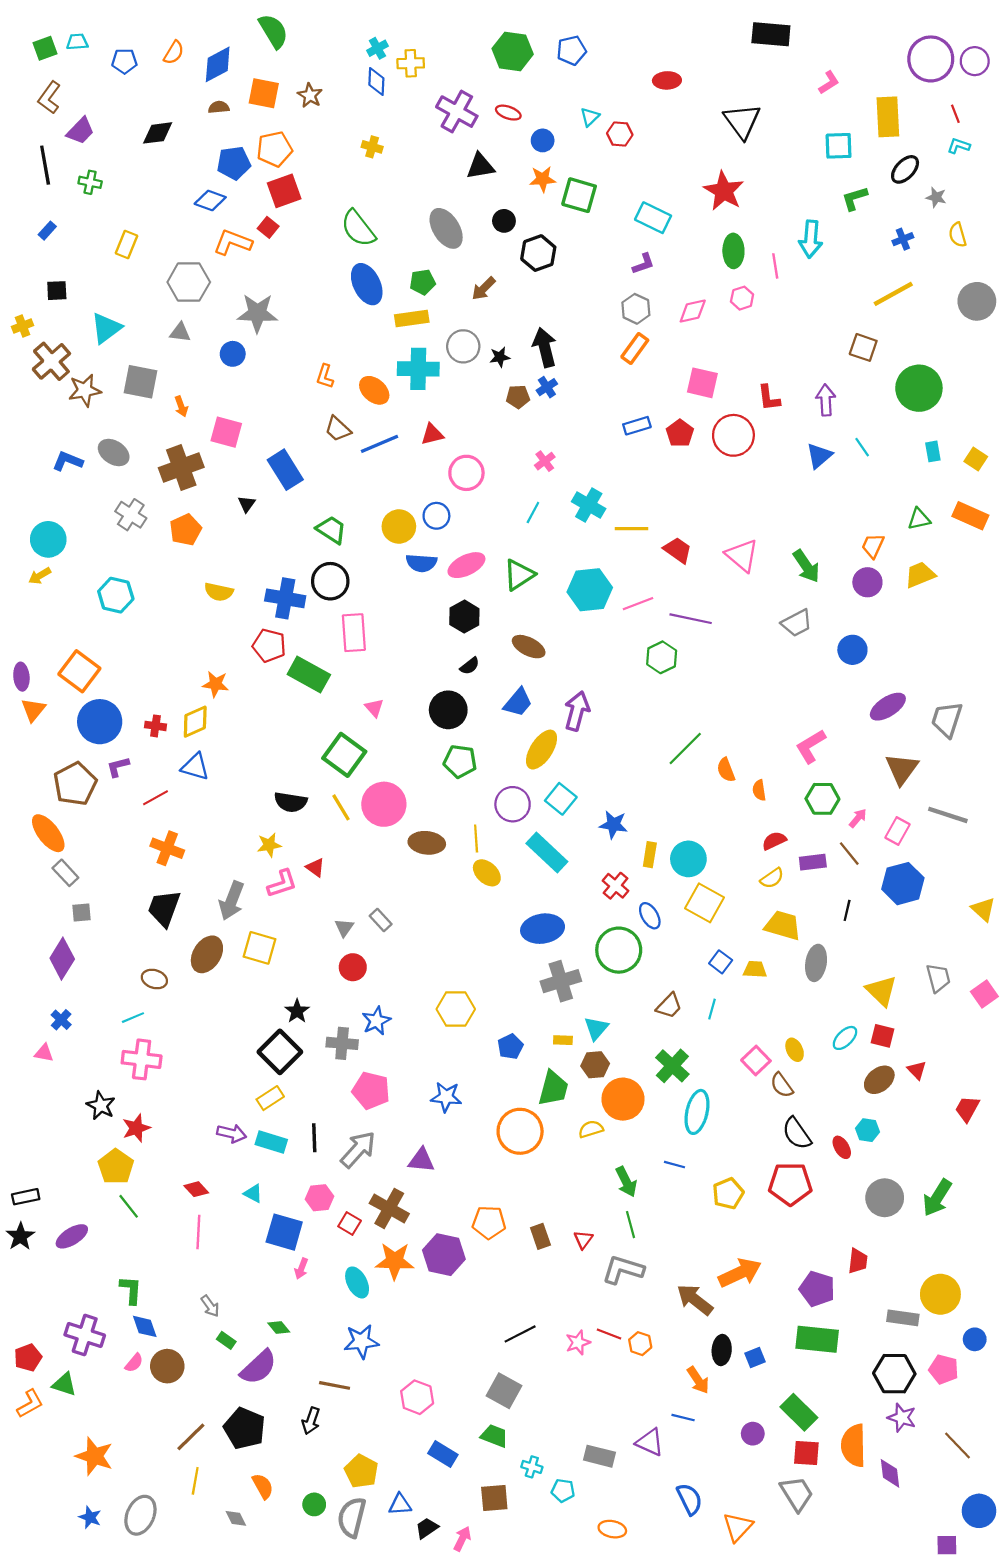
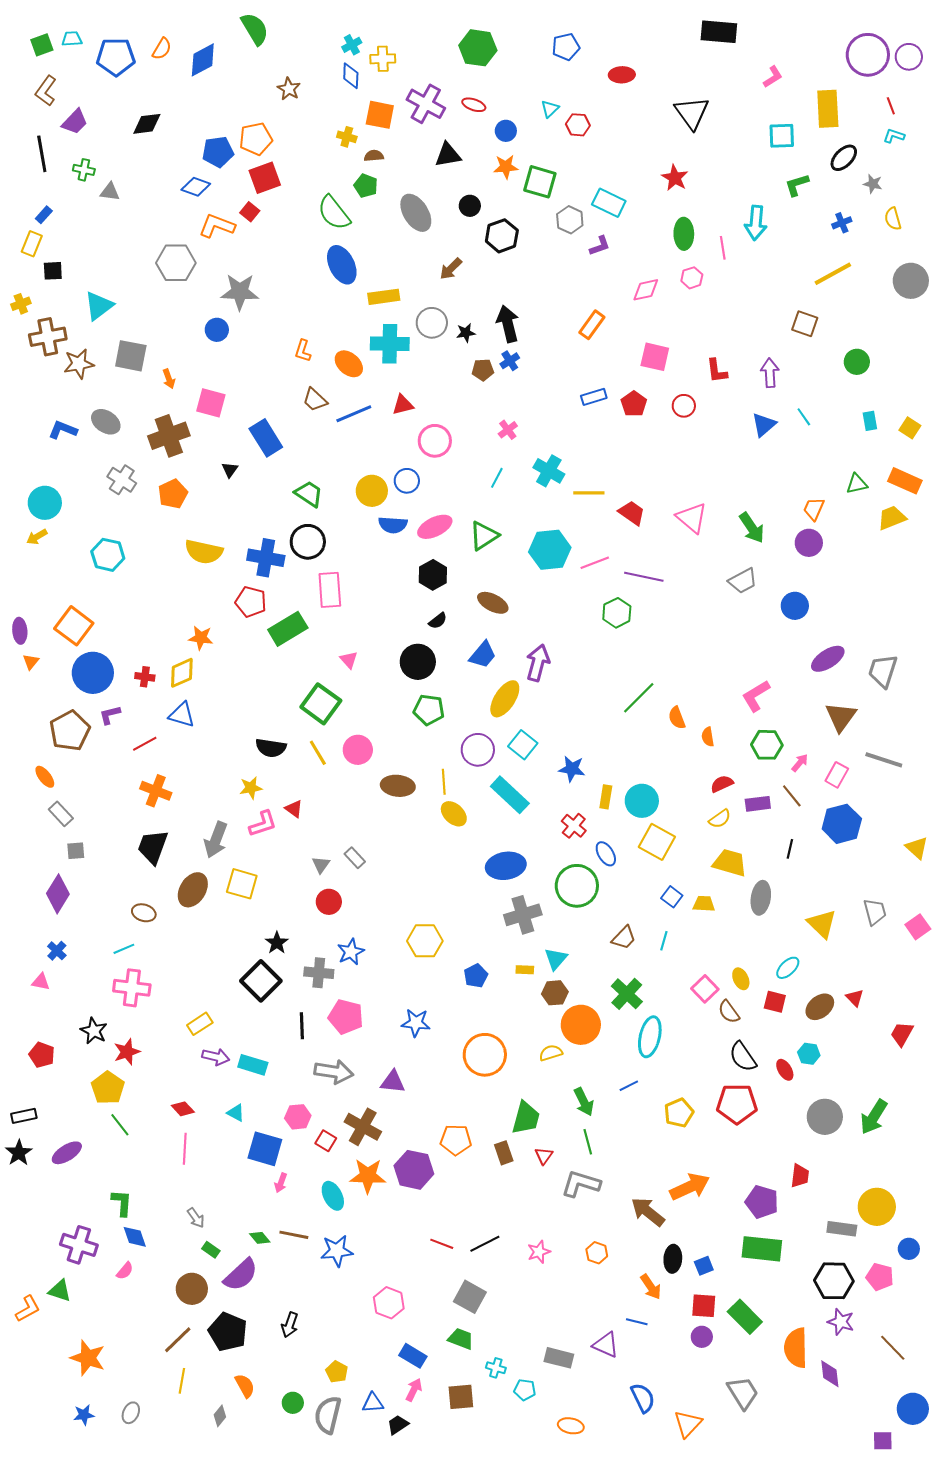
blue pentagon: (572, 50) -> (566, 47), moved
blue pentagon: (124, 61) -> (116, 57), size x1.6
orange square: (264, 93) -> (380, 115), moved
brown semicircle: (219, 107) -> (374, 156), moved
red star: (724, 191) -> (675, 178), size x0.7
yellow rectangle: (127, 244) -> (32, 244), moved
green pentagon: (422, 282) -> (366, 186), moved, turned 30
gray hexagon: (636, 309) -> (570, 220), moved
gray triangle: (180, 332) -> (110, 192), moved
brown cross: (51, 361) -> (48, 337), turned 30
green circle: (919, 388) -> (857, 362), size x0.6
red circle: (733, 435) -> (684, 406), size x0.6
yellow trapezoid: (920, 575) -> (892, 518), moved
yellow semicircle: (219, 592) -> (204, 552), size x1.4
green rectangle: (309, 674) -> (288, 629), turned -60
orange triangle: (33, 710) -> (31, 662), size x0.7
pink circle: (384, 804) -> (358, 750), size x0.7
orange ellipse: (48, 833) -> (45, 777), size x0.6
red square: (882, 1036) -> (775, 1002), moved
green trapezoid: (553, 1088) -> (526, 1118), moved
yellow rectangle: (270, 1098) -> (200, 1024), moved
black line: (314, 1138) -> (302, 1026), moved
gray arrow: (358, 1150) -> (334, 1072), turned 57
blue line: (674, 1165) -> (629, 1086), turned -42
red line: (609, 1334) -> (442, 1244), moved
red pentagon: (28, 1358) -> (42, 1055), moved, turned -30
brown circle: (167, 1366) -> (192, 1289), moved
brown line: (335, 1385) -> (294, 1235), moved
red square: (806, 1453) -> (704, 1306), moved
yellow pentagon: (361, 1471) -> (337, 1372), size x0.7
gray ellipse: (140, 1515) -> (131, 1413), size x0.6
blue star: (90, 1517) -> (84, 1415), turned -30
gray diamond: (236, 1518) -> (220, 1416), turned 65
pink arrow: (462, 1539) -> (414, 1390), moved

